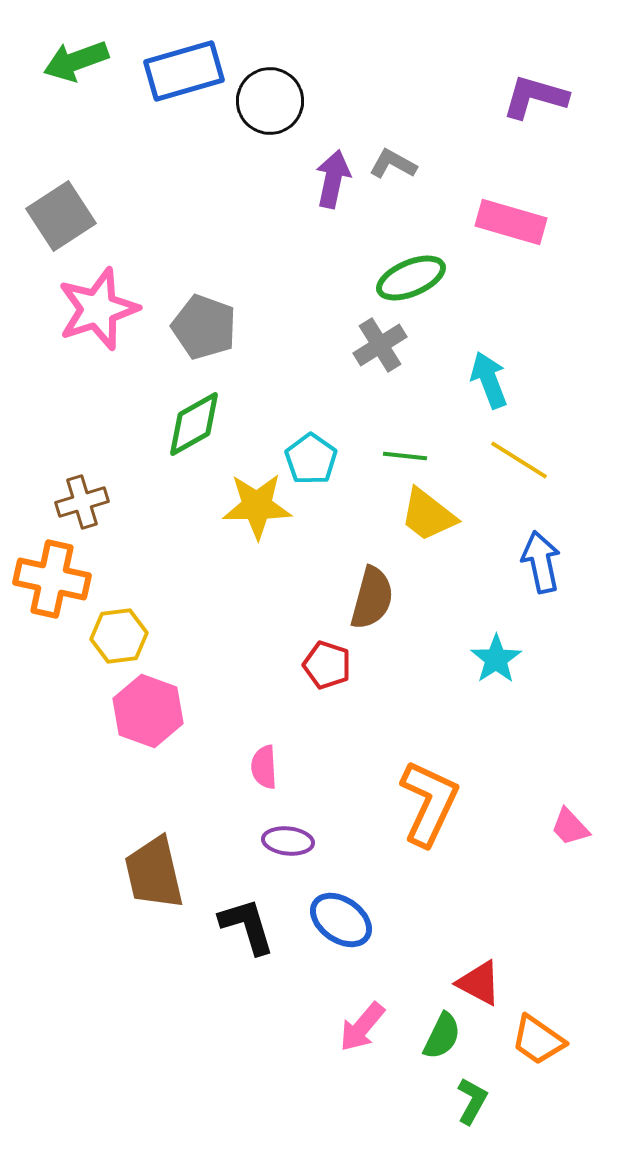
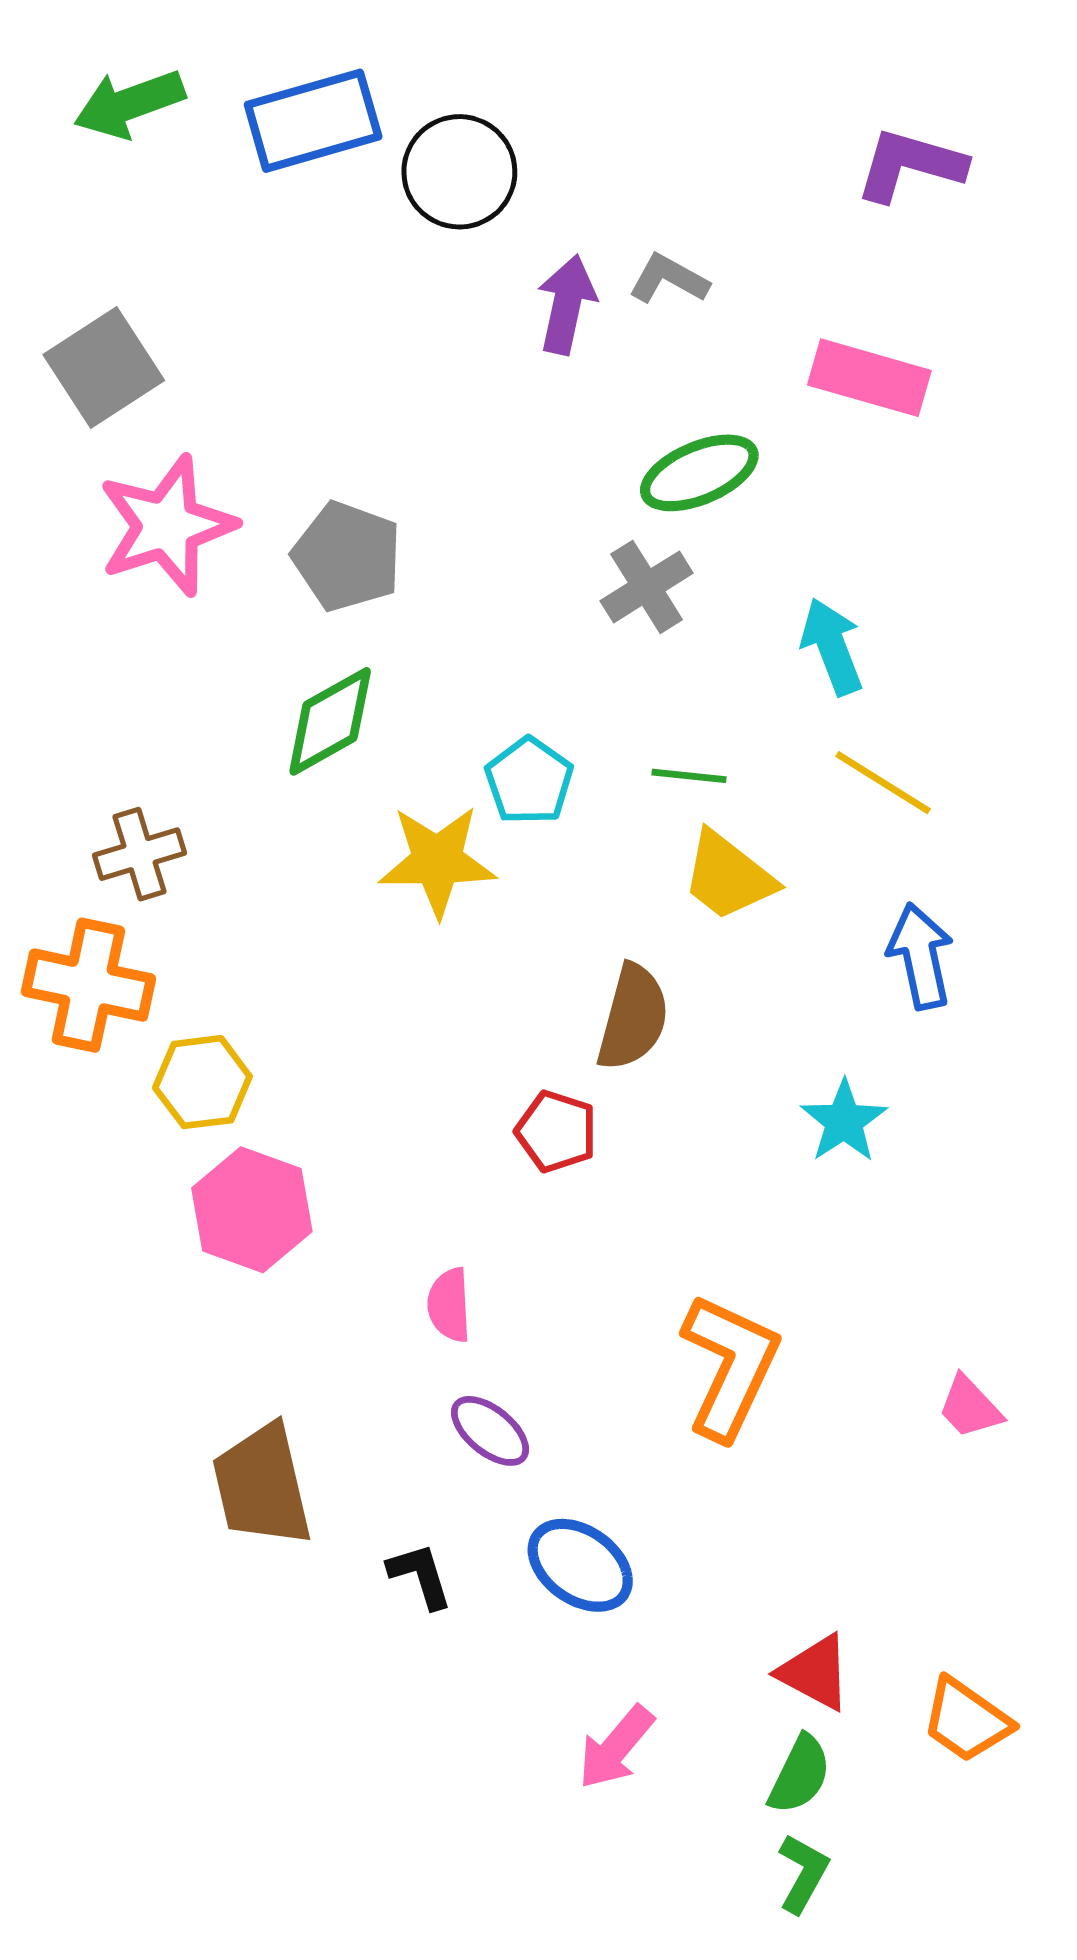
purple ellipse: (288, 841) -> (490, 1431), turned 33
black L-shape: (247, 926) -> (420, 1576), size x0.7
green semicircle: (442, 1036) -> (800, 1775), moved
orange trapezoid: (538, 1040) -> (966, 1720), moved

